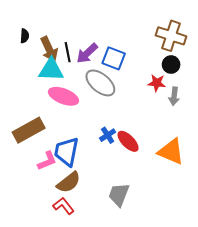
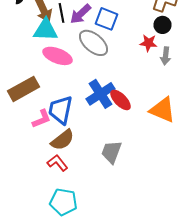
blue cross: (108, 135) -> (100, 94), size x1.8

